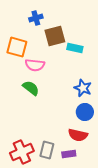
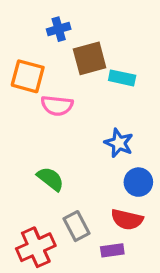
green semicircle: (31, 88) -> (50, 179), moved
blue star: (83, 88) -> (119, 143), moved
gray rectangle: (47, 150) -> (77, 226), moved, turned -42

